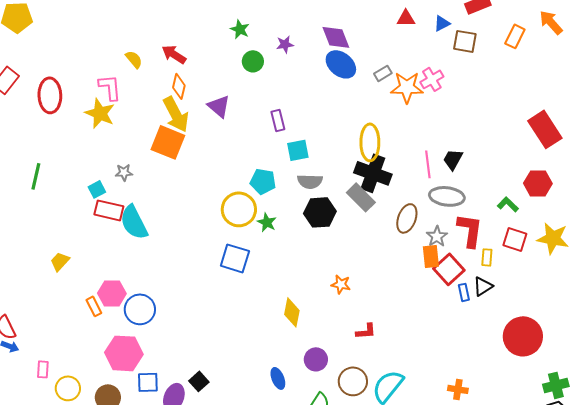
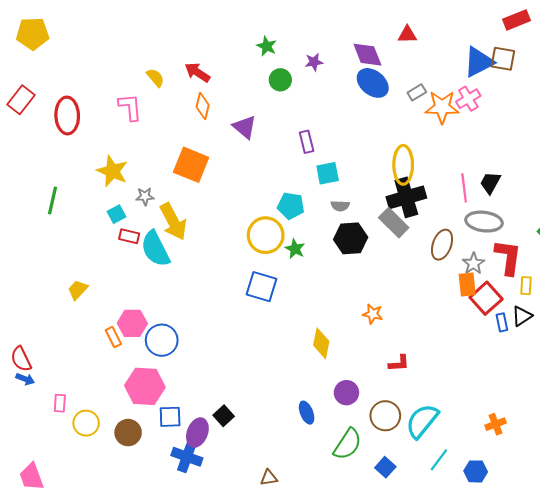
red triangle: (406, 18) -> (407, 35), moved
blue triangle: (442, 23) -> (479, 62), moved, size x1.8
yellow star: (100, 113) -> (112, 171), moved
yellow arrow: (176, 114) -> (173, 222), moved
black cross: (373, 173) -> (406, 197), turned -36
gray semicircle: (310, 181) -> (340, 206), size x0.7
red rectangle: (109, 210) -> (129, 236), size x0.7
orange cross: (458, 389) -> (496, 424), turned -30

